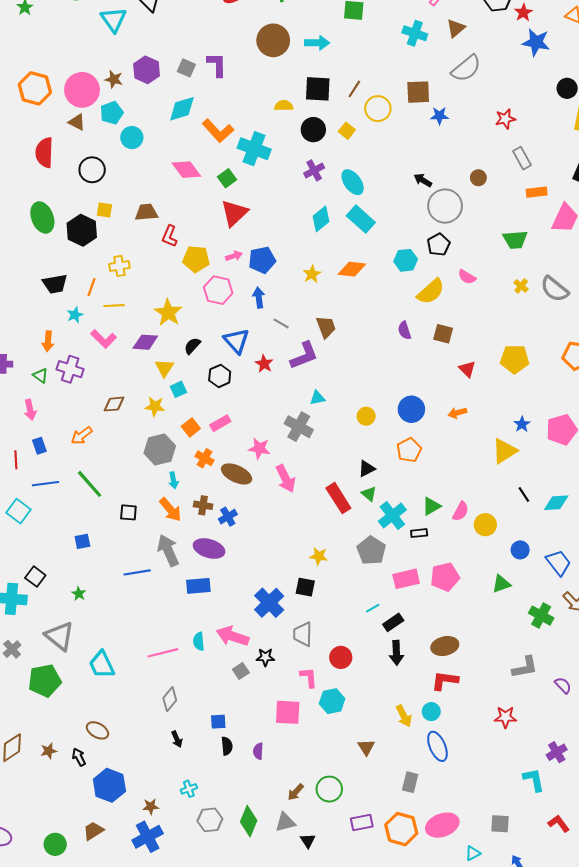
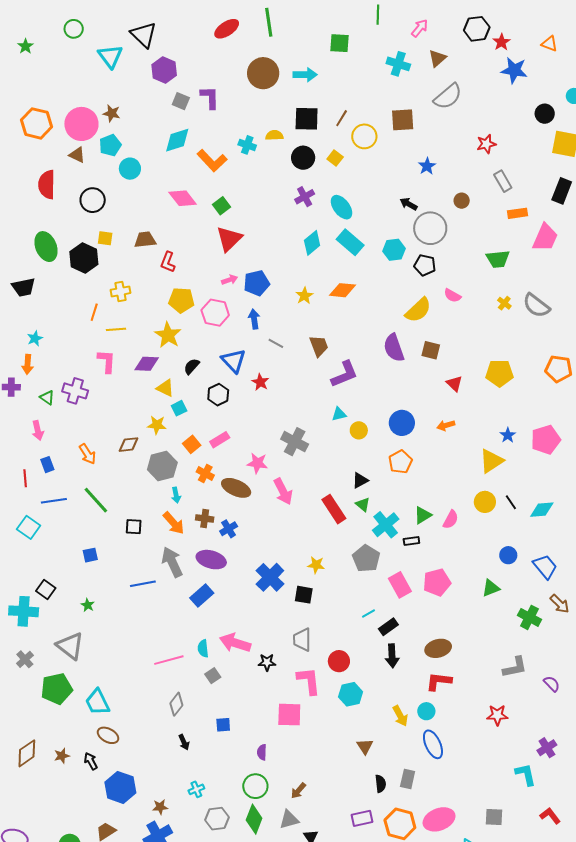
purple hexagon: (147, 70) -> (164, 70), moved
blue star: (439, 116) -> (427, 166), moved, turned -30
cyan cross: (254, 149) -> (247, 145), moved, size x0.6
black pentagon: (439, 245) -> (425, 265), turned -30
yellow pentagon: (196, 259) -> (181, 300), moved
cyan hexagon: (406, 260) -> (394, 250), moved
black trapezoid: (55, 284) -> (23, 287), moved
cyan star: (75, 315) -> (35, 338), moved
purple semicircle: (404, 330) -> (394, 348), size x1.6
pink L-shape: (104, 339) -> (107, 361), turned -130
orange arrow: (48, 341) -> (28, 364), moved
purple L-shape: (304, 356) -> (344, 374), moved
yellow triangle: (164, 368) -> (165, 388), turned -36
cyan triangle: (317, 398) -> (339, 414), moved
brown diamond: (114, 404) -> (129, 445), moved
orange arrow: (82, 436) -> (87, 454), turned -85
yellow circle: (485, 525) -> (485, 502), moved
pink rectangle: (406, 579) -> (400, 585), turned 75
blue rectangle: (198, 586) -> (202, 595), turned -35
blue cross: (269, 603) -> (270, 577), moved
cyan trapezoid: (102, 665) -> (97, 702), moved
gray square: (241, 671) -> (213, 676), moved
pink L-shape: (309, 677) -> (309, 681), size x1.4
cyan hexagon: (332, 701) -> (351, 694), moved
black semicircle: (227, 746) -> (380, 784), moved
green circle: (329, 789) -> (255, 786), moved

